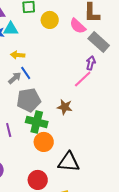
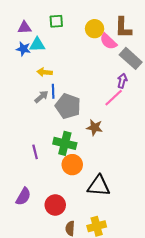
yellow circle: (50, 20) -> (95, 29), moved
blue line: (26, 73) -> (53, 91), turned 32
gray pentagon: (29, 100) -> (68, 106), moved, turned 30
red circle: (38, 180) -> (55, 205), moved

